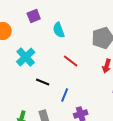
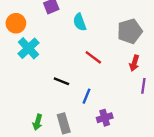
cyan cross: (26, 57) -> (28, 48), moved

